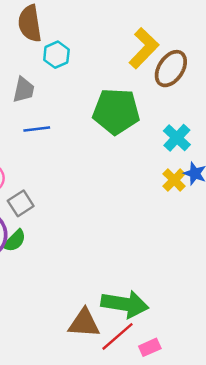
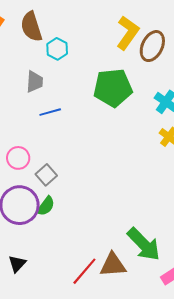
green arrow: (125, 304) -> (144, 244), turned 45
red line: (118, 336) -> (84, 271), moved

